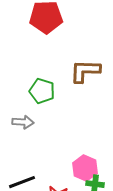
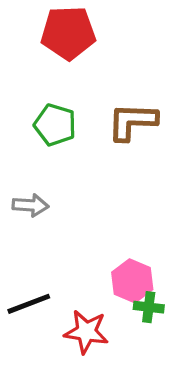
green pentagon: (42, 91) -> (55, 125), moved

